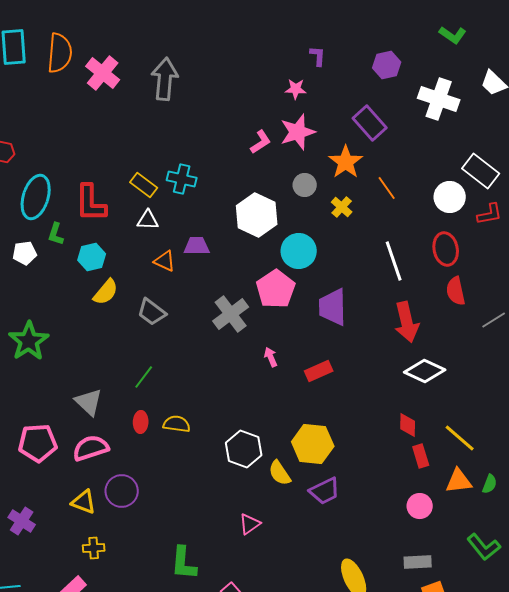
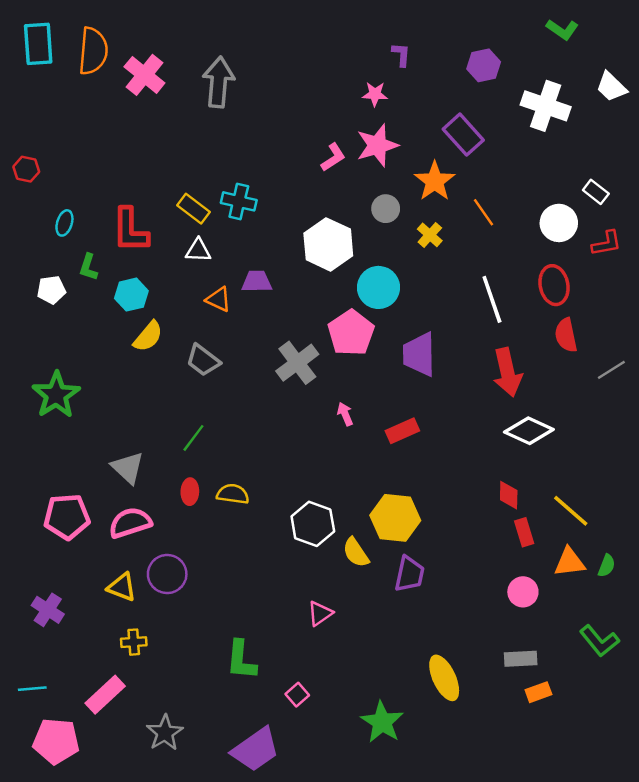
white rectangle: (481, 171) -> (596, 192), size x0.6
cyan ellipse: (36, 197) -> (64, 223), size x0.5
purple trapezoid: (325, 491) -> (410, 574), turned -52

